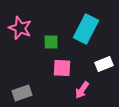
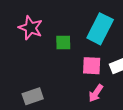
pink square: (62, 68) -> (92, 66), moved

